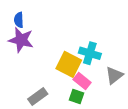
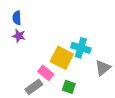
purple star: (21, 40) -> (19, 36), size x0.6
pink rectangle: (82, 81) -> (46, 73), moved

